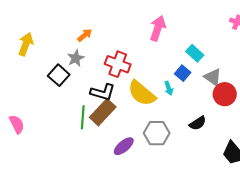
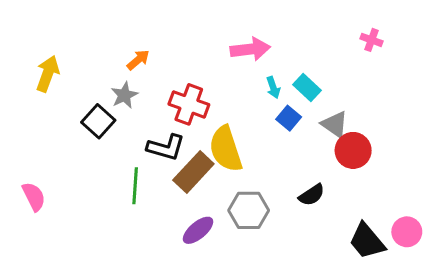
pink arrow: (158, 28) -> (250, 49), turned 65
cyan arrow: (169, 88) -> (273, 88), moved
yellow semicircle: (142, 93) -> (226, 149), turned 32
brown rectangle: (103, 112) -> (193, 172), moved

